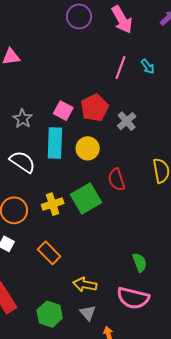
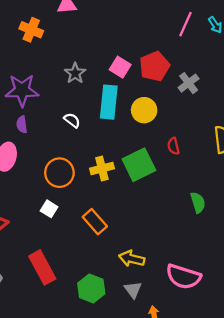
white semicircle: (22, 162) -> (72, 120), size x0.6
red semicircle: (116, 180) -> (173, 146), size x0.7
green semicircle: (140, 262) -> (198, 202), moved

